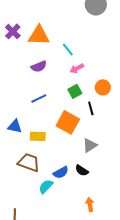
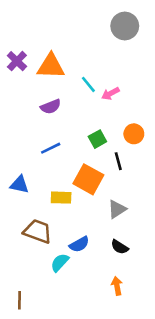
pink arrow: (77, 68) -> (110, 94), moved
yellow rectangle: (38, 136) -> (61, 198), moved
black semicircle: (82, 170) -> (120, 247), moved

